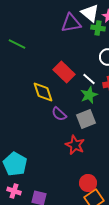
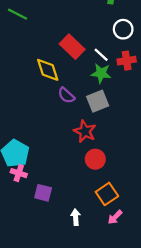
green star: (89, 95) -> (101, 73), turned 30
red circle: (88, 183) -> (95, 159), moved
pink cross: (14, 191) -> (19, 173), moved

